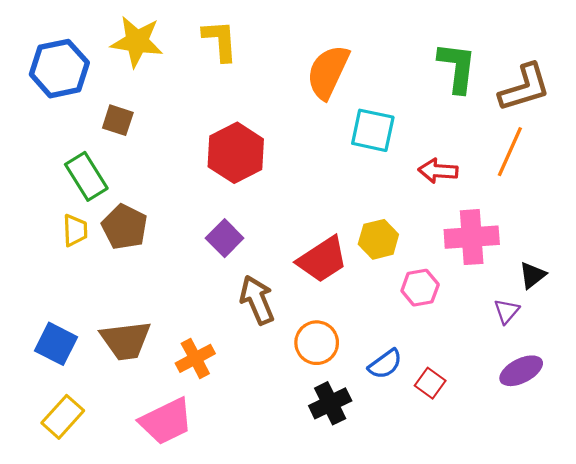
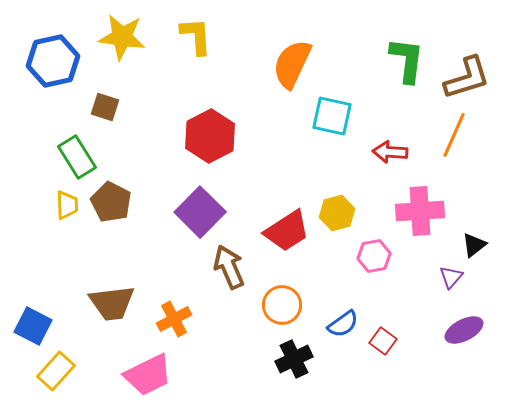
purple square: (225, 238) -> (200, 212), size x1.5
blue square: (56, 344) -> (33, 326), moved

